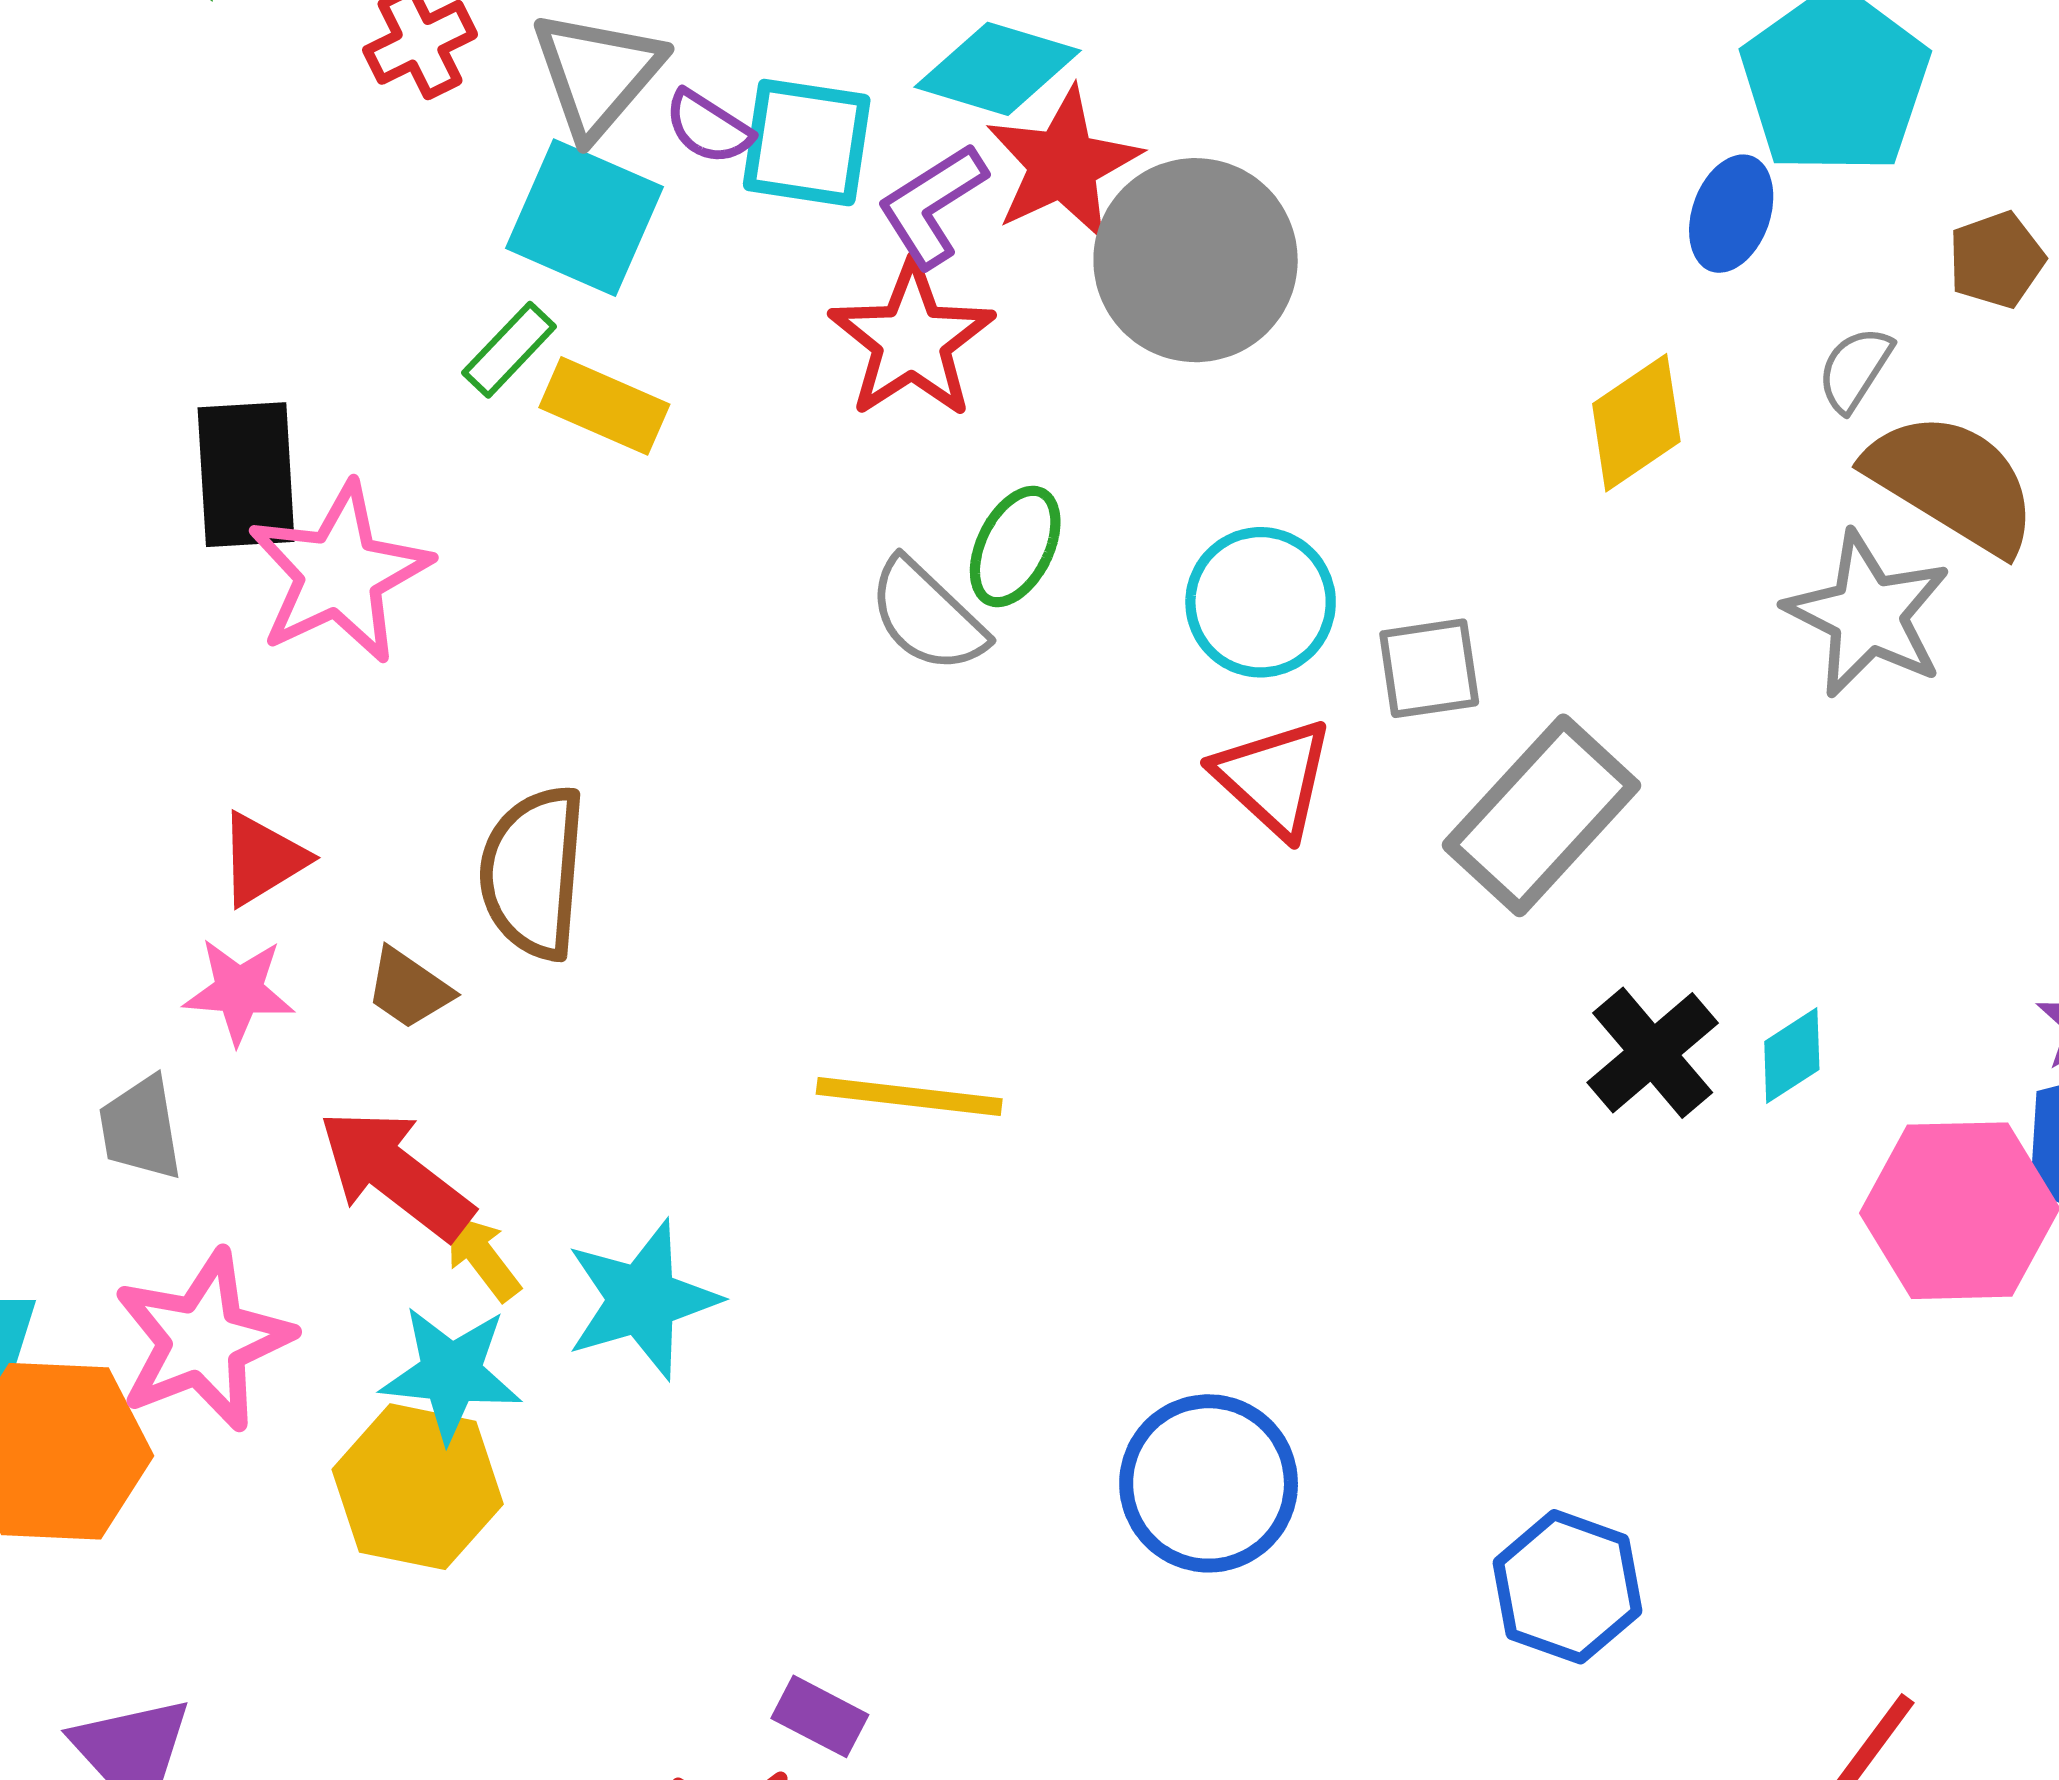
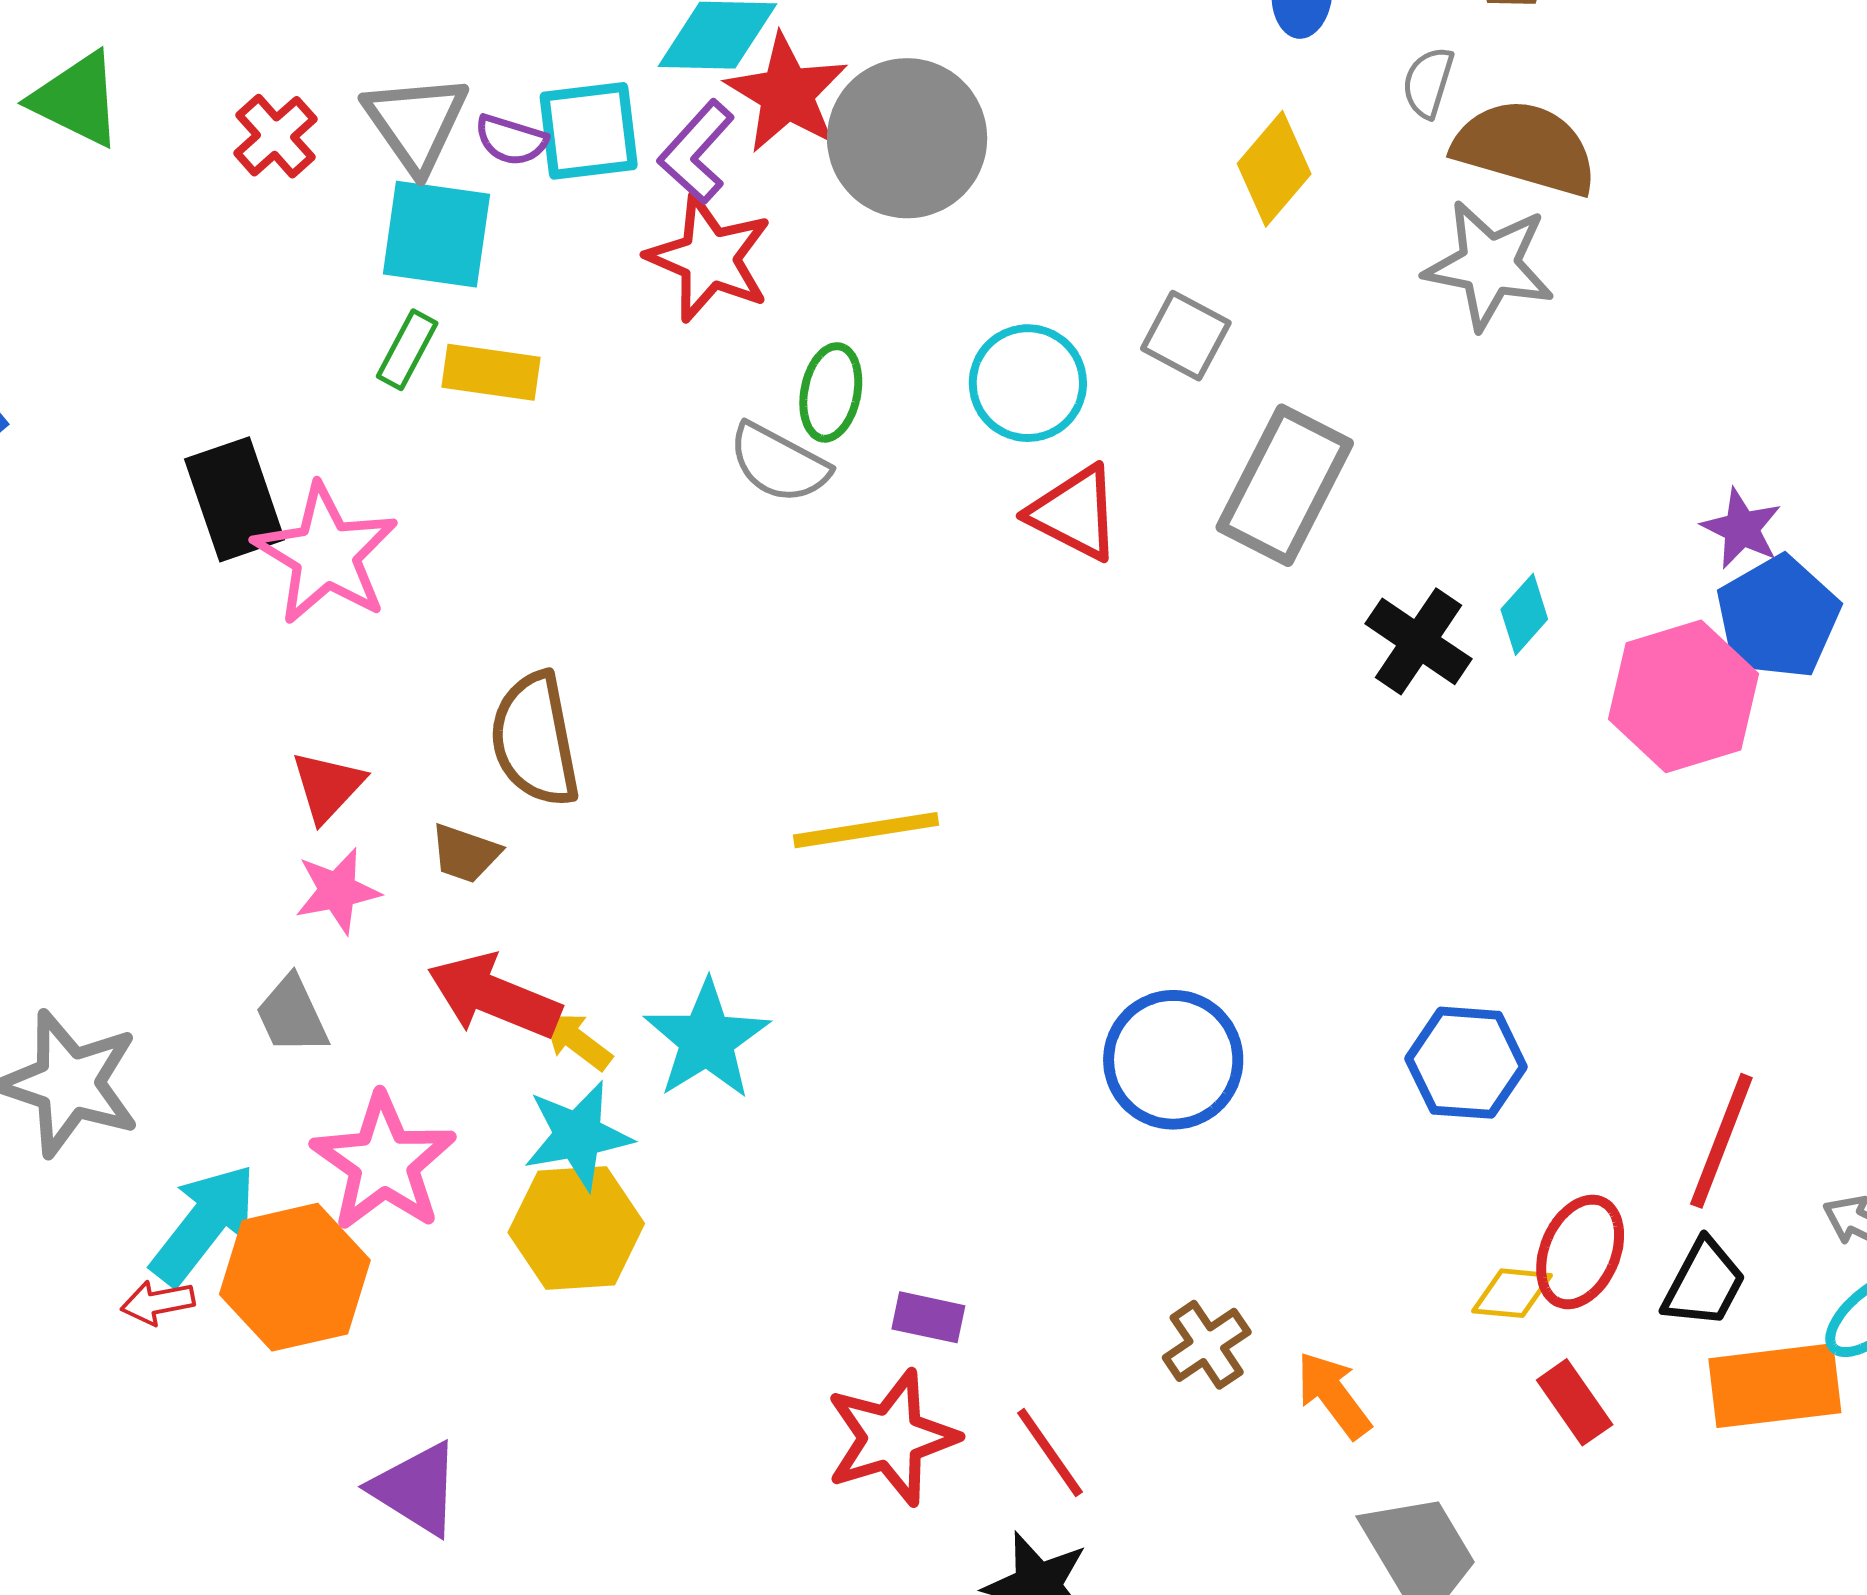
gray square: (1429, 668) -> (1186, 336), moved, turned -38

